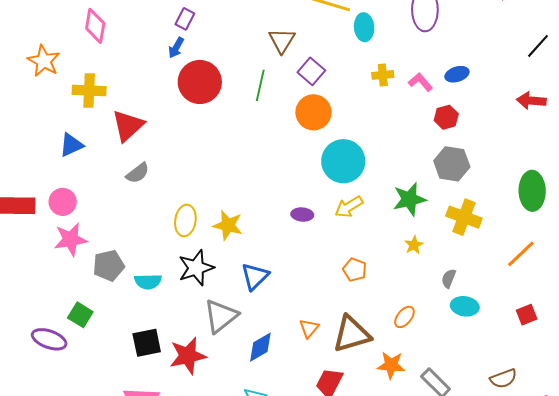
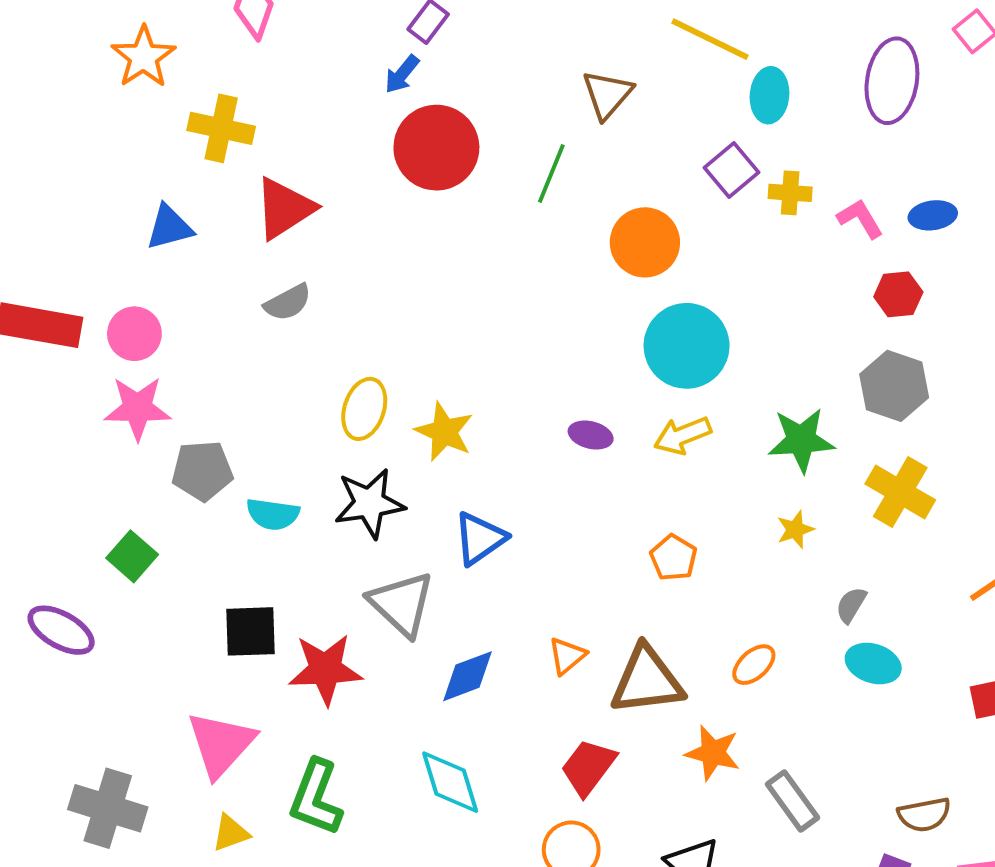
purple square: (311, 71) -> (732, 170), moved
gray triangle: (221, 316) -> (402, 604), turned -48
purple ellipse: (49, 339) -> (61, 630), moved

